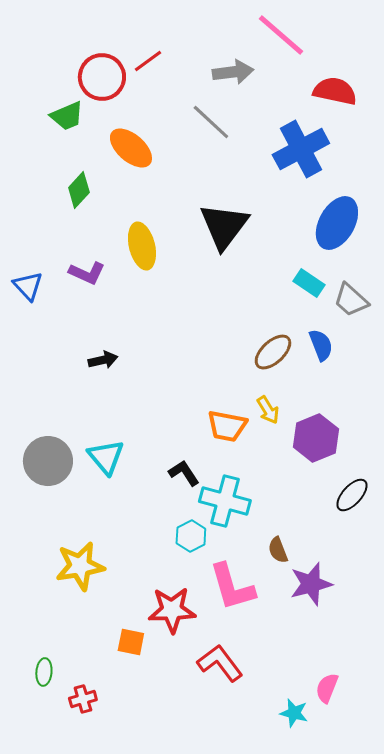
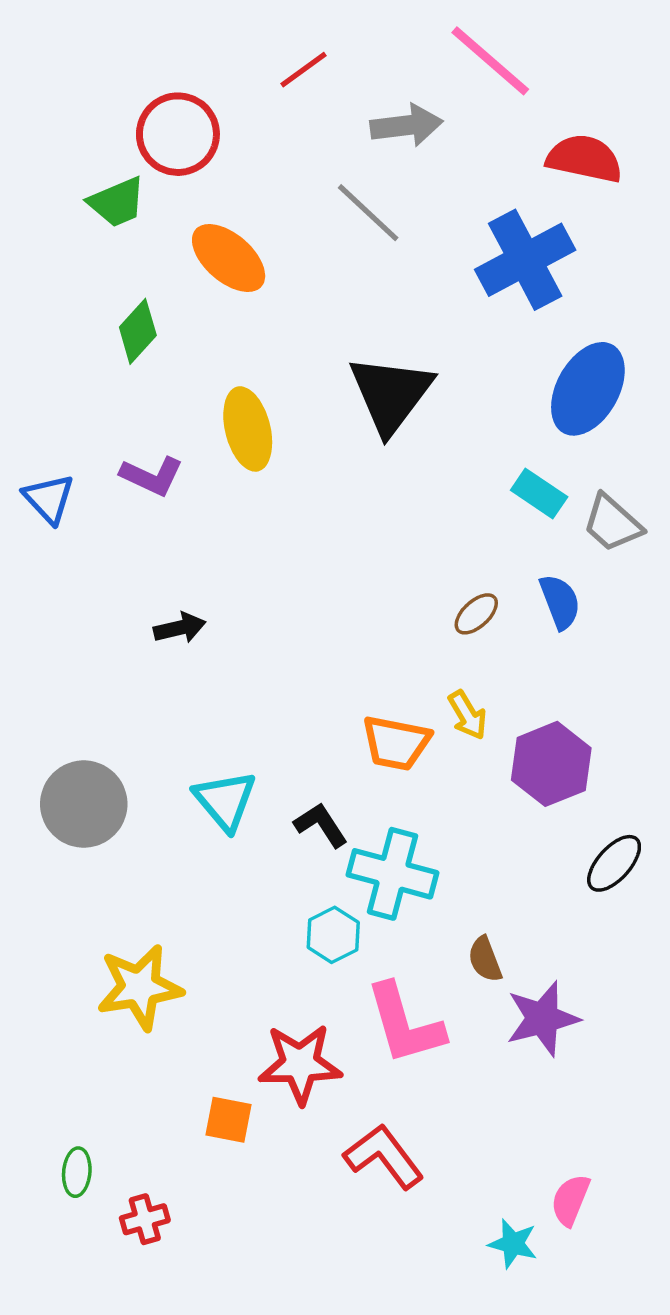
red line: (148, 61) -> (304, 70), moved
brown ellipse: (273, 352) -> (476, 614), size x0.7
cyan triangle: (106, 457) -> (225, 801), moved

